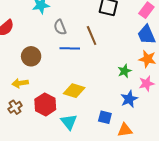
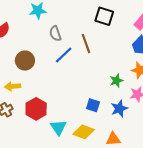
blue line: (70, 48) -> (64, 55), turned -48
yellow diamond: (74, 91) -> (84, 132), moved
blue square: (105, 117) -> (93, 105), moved

